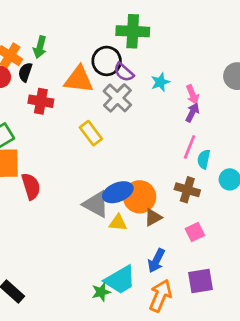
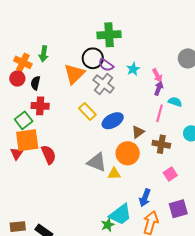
black semicircle: (25, 72) -> (35, 83), moved
orange triangle: (79, 79) -> (74, 74), turned -45
red cross: (41, 101) -> (40, 106), moved
cyan semicircle: (204, 159) -> (175, 102), moved, turned 104
blue ellipse: (118, 192) -> (113, 121), moved
brown triangle: (153, 217) -> (138, 132), moved

